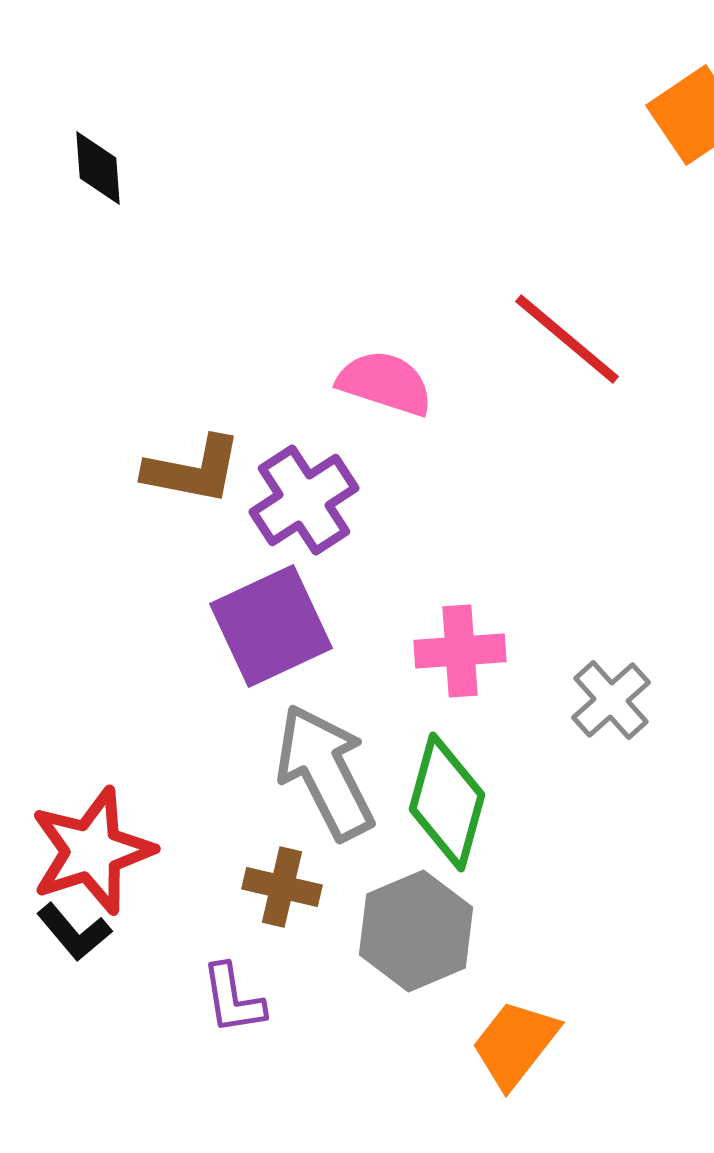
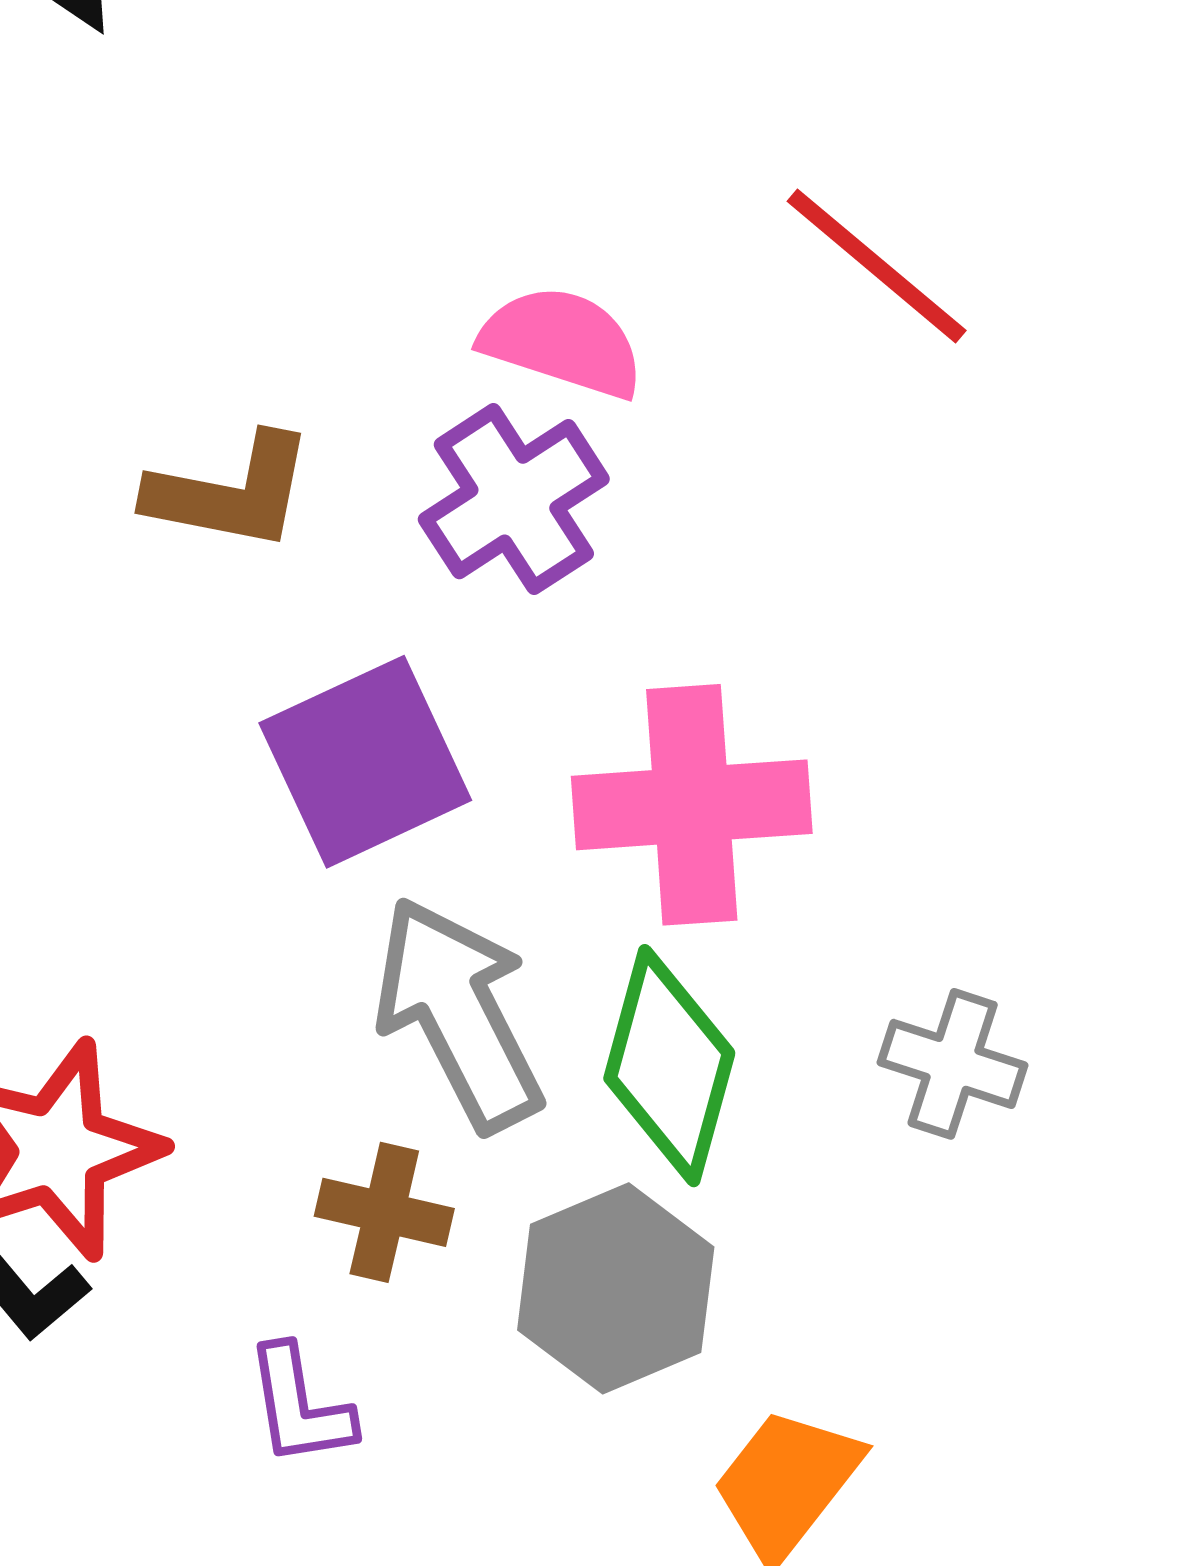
purple cross: (304, 500) -> (514, 499), moved
pink cross: (460, 651) -> (692, 805), size x1.5
gray cross: (611, 700) -> (953, 1064), moved, turned -30

